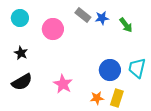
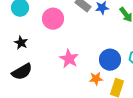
pink star: (63, 84) -> (69, 59), moved
orange star: (97, 98) -> (96, 79), moved

